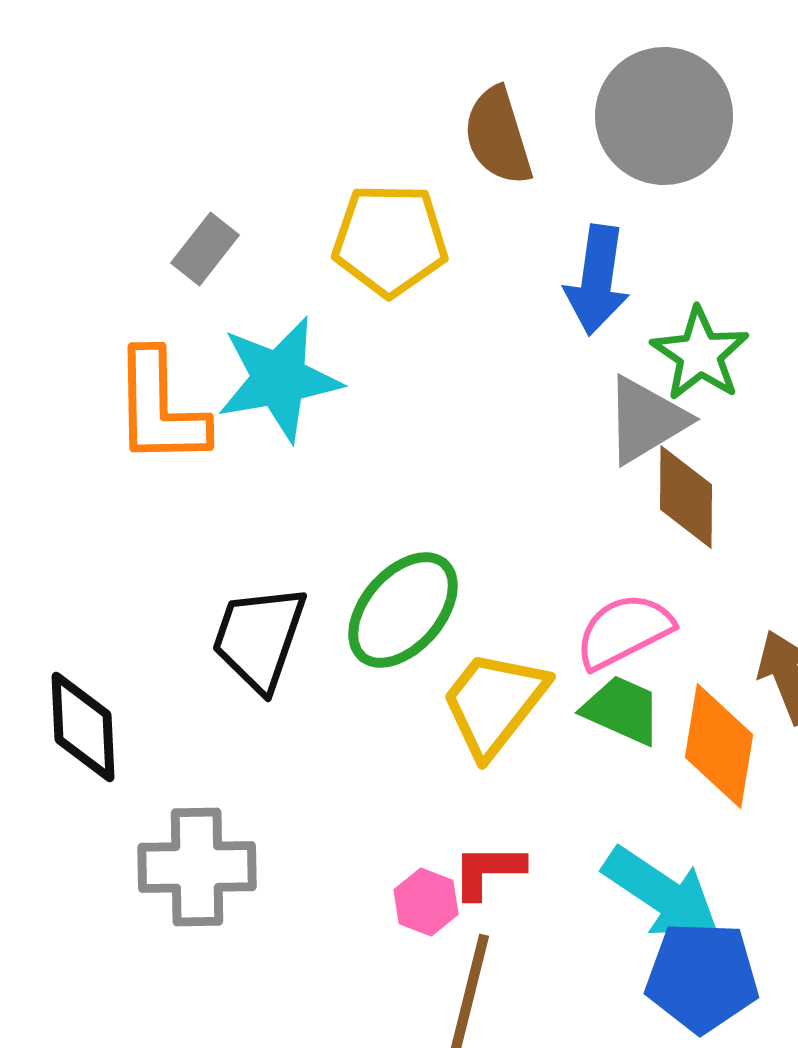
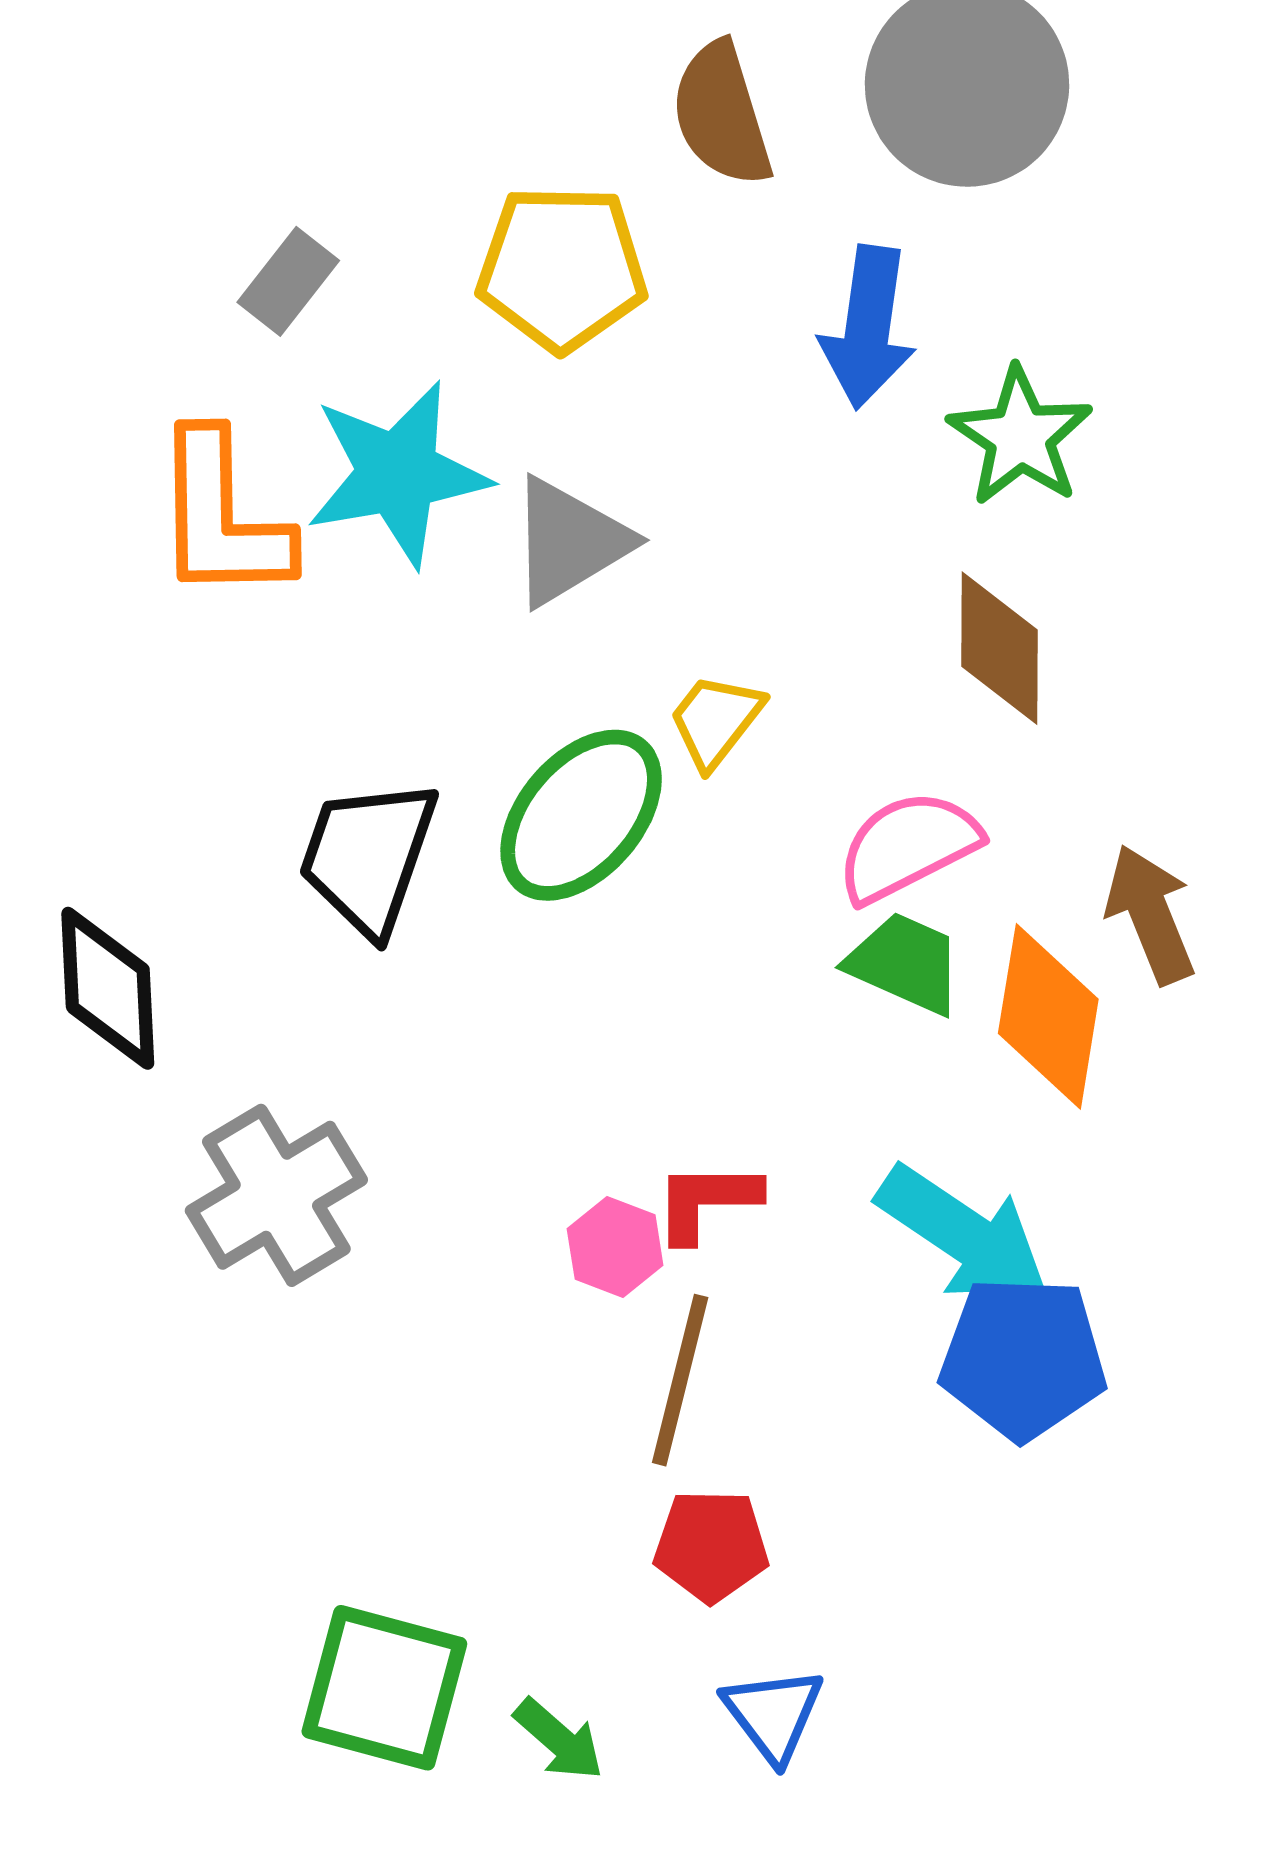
gray triangle: (646, 420) -> (569, 542), moved
yellow trapezoid: (494, 703) -> (716, 721), moved, size x0.6
gray cross: (197, 867) -> (276, 1195), turned -30

